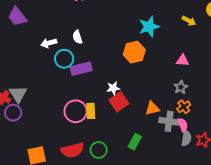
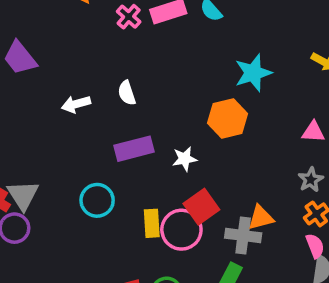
cyan circle: (64, 59) -> (97, 200), moved
white star: (113, 88) -> (185, 159), moved
pink circle: (76, 111) -> (181, 230), moved
gray cross: (169, 121) -> (243, 235), moved

